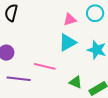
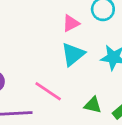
pink line: (45, 66) -> (48, 91), turned 30

